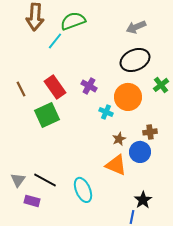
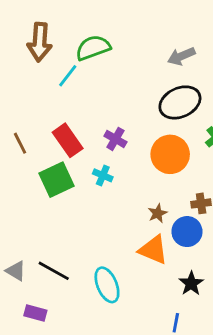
cyan cross: (106, 112) -> (103, 175), moved
gray triangle: (18, 180) -> (16, 271), turned -35
black star: (143, 200) -> (191, 283), moved
purple rectangle: (32, 201) -> (35, 313), moved

